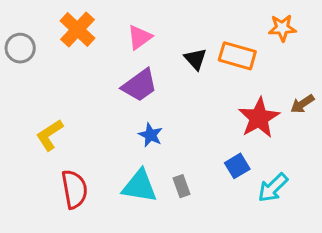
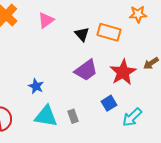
purple trapezoid: (140, 85) -> (86, 70), moved
blue star: (150, 135) -> (36, 86), moved

